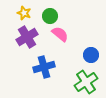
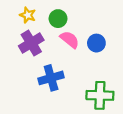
blue circle: (91, 55) -> (96, 43), moved
green cross: (86, 82) -> (100, 95), turned 35

